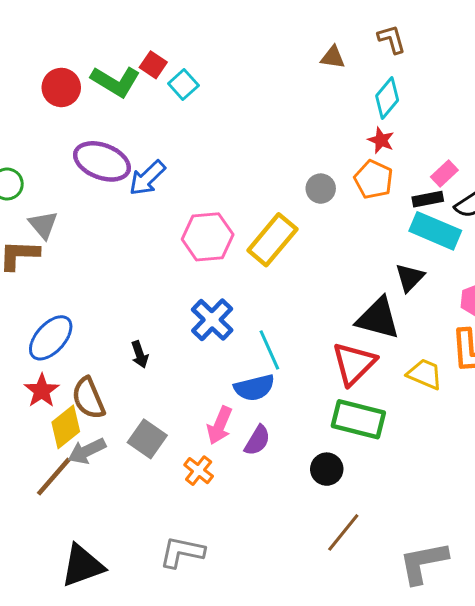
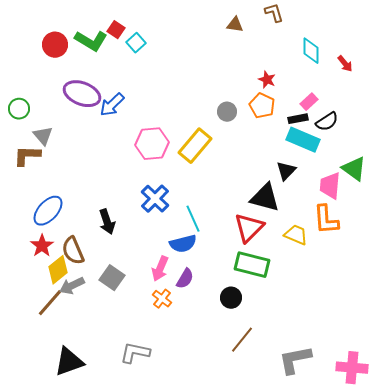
cyan diamond: (387, 98) -> (311, 51), moved, turned -40
black arrow: (140, 354) -> (107, 222), size x1.4
orange cross: (199, 471) -> (162, 299), moved

